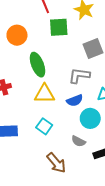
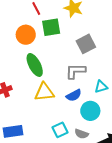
orange circle: (17, 35) -> (26, 35), moved
cyan square: (44, 126) -> (60, 130), moved, turned 35

